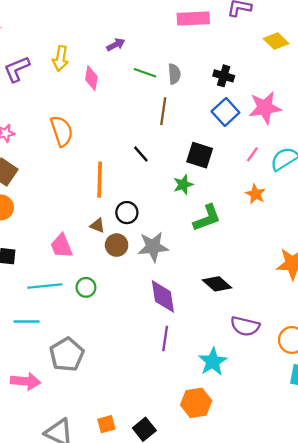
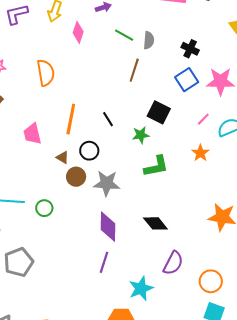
black line: (141, 154) -> (108, 119), moved
pink trapezoid: (62, 246) -> (32, 134), moved
purple semicircle: (245, 326) -> (173, 263), turned -85

